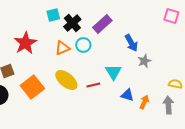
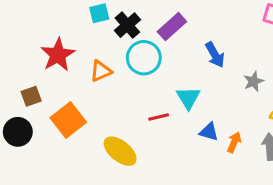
cyan circle: (83, 45) -> (144, 58), size x1.5
orange triangle: (62, 48) -> (101, 71), moved
gray star: (144, 61) -> (253, 81), moved
yellow ellipse: (66, 80) -> (120, 151), moved

